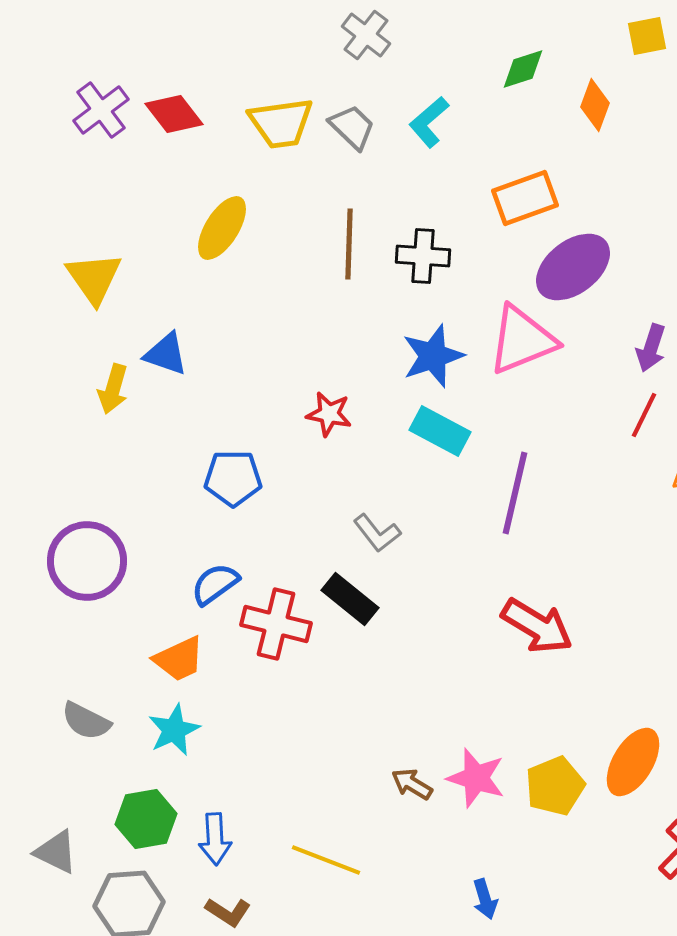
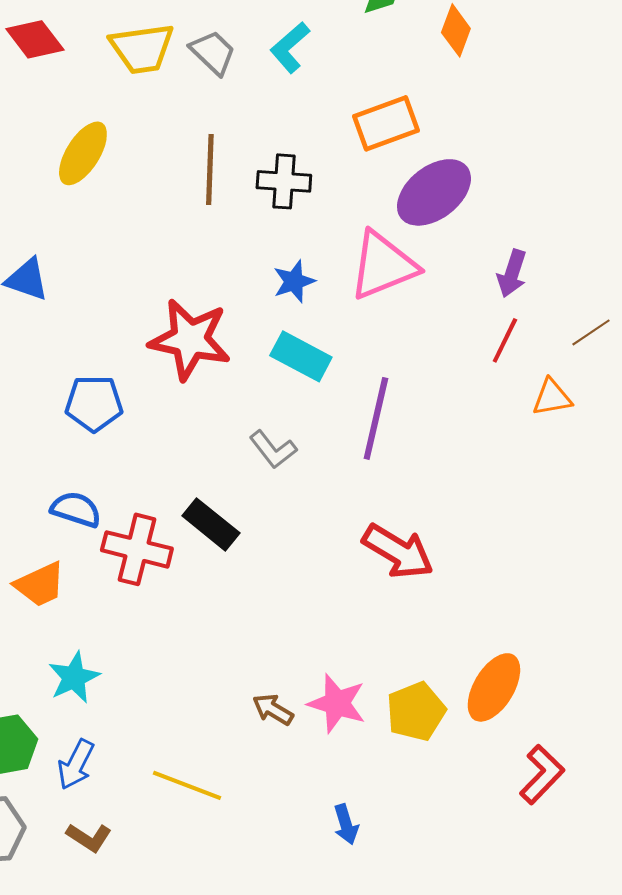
blue star: (433, 356) -> (294, 281), size x0.7
red star: (329, 414) -> (190, 339), size x1.8
gray L-shape: (377, 533) -> (273, 449), moved
blue semicircle: (215, 584) -> (76, 509), turned 54
cyan star: (174, 730) -> (74, 677), moved
blue arrow: (215, 839) -> (76, 764), turned 30

